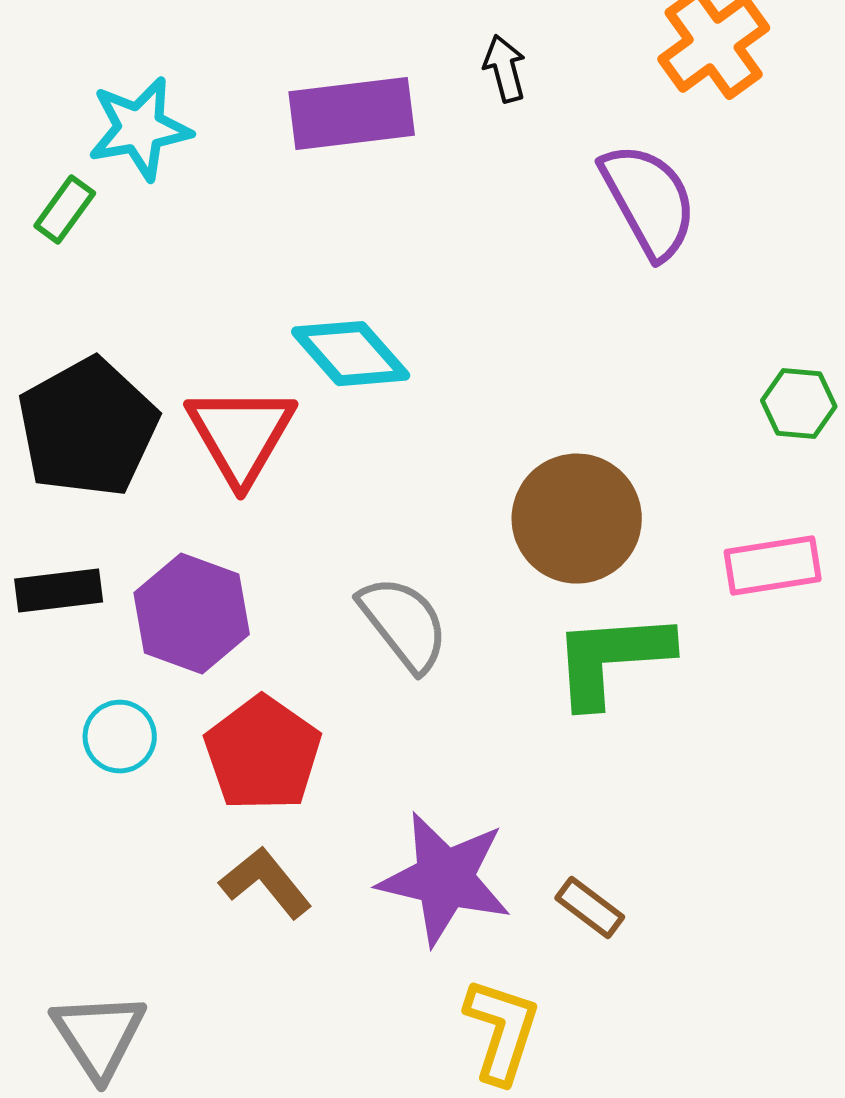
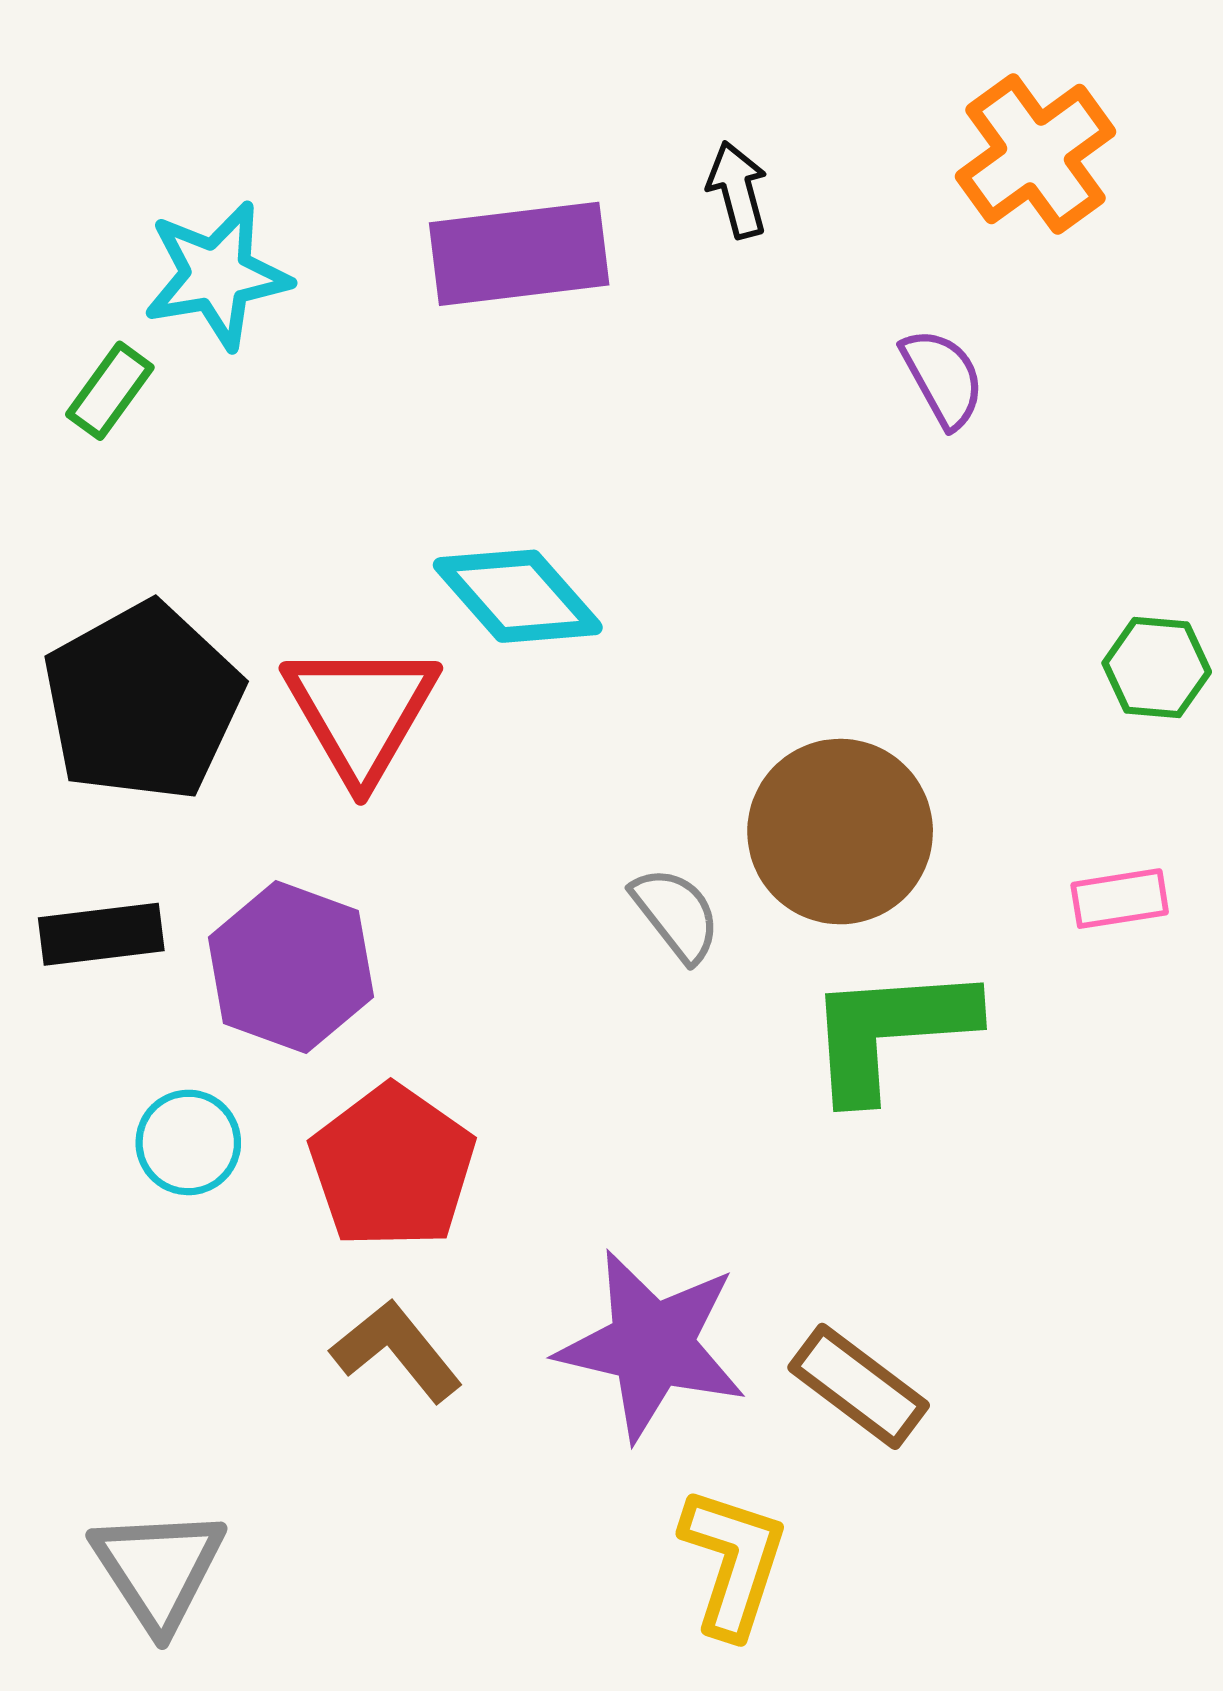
purple semicircle: (649, 201) -> (943, 378), size x0.6
pink rectangle: (773, 566) -> (1120, 899), size x0.7
gray semicircle: (404, 624) -> (676, 914), moved, size x0.7
brown rectangle: (590, 908) -> (859, 1386), size x1.4

